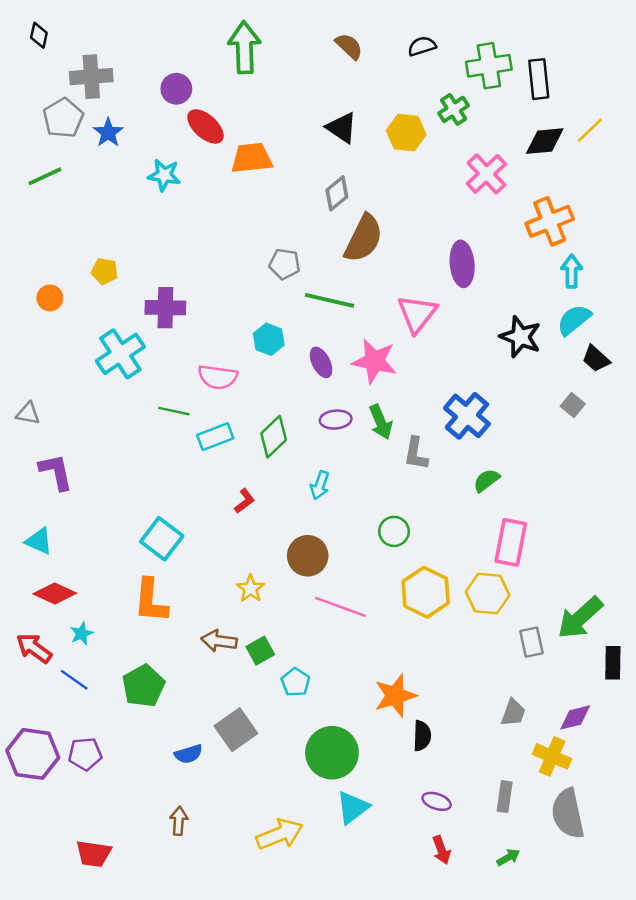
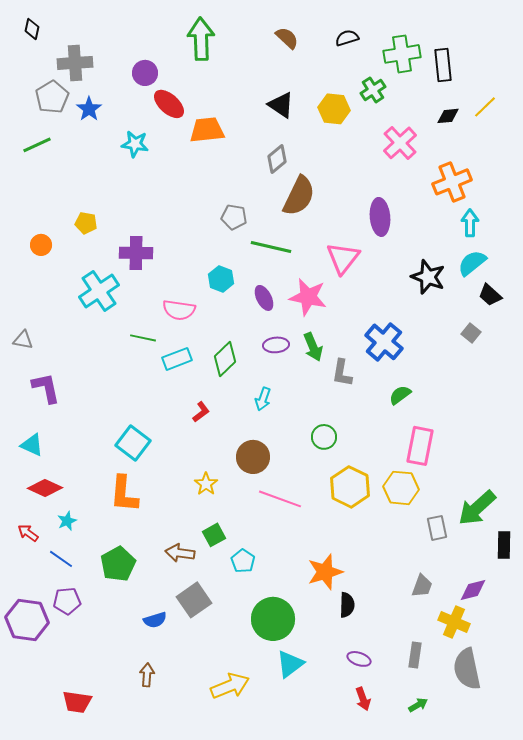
black diamond: (545, 141) -> (448, 116), size x0.7
brown arrow: (219, 641) -> (180, 553), moved
red arrow: (34, 648) -> (28, 533), size x0.7
purple pentagon: (85, 754) -> (67, 601), moved

